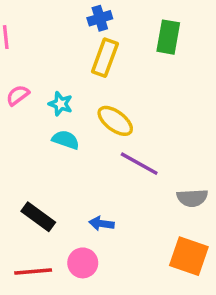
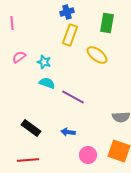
yellow ellipse: (115, 121) -> (97, 55), moved
purple line: (139, 164) -> (73, 97), moved
pink circle: (83, 263) -> (88, 155), moved

